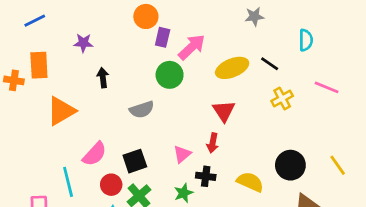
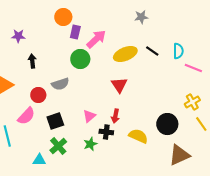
cyan semicircle: (306, 40) -> (178, 51), moved
yellow cross: (282, 98) -> (192, 102), moved
red arrow: (213, 143) -> (115, 116), moved
red circle: (111, 185) -> (38, 95), moved

